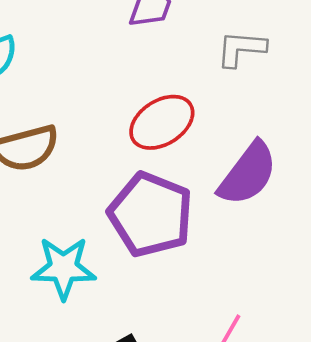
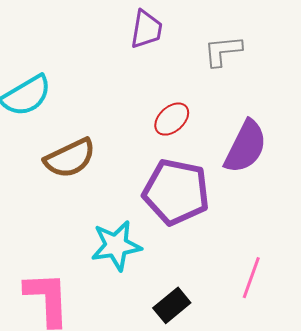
red ellipse: (162, 122) -> (172, 119), size x0.7

